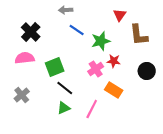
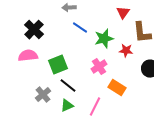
red star: (114, 61) -> (126, 51), moved
gray cross: (22, 95) -> (43, 95), moved

